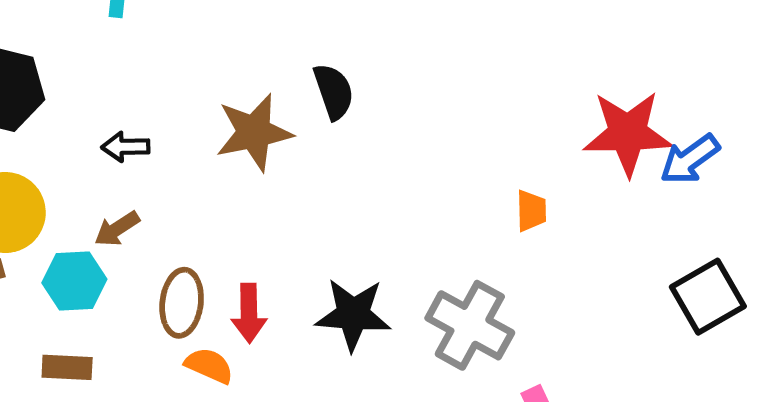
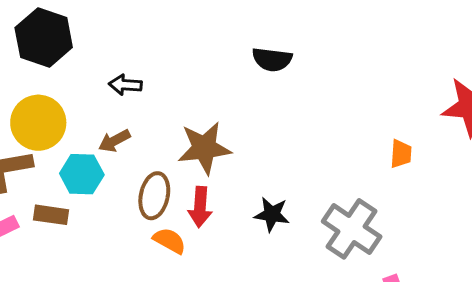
black semicircle: (334, 91) -> (272, 59), turned 111
brown star: (254, 132) -> (204, 148), moved
black star: (353, 314) -> (272, 214), size x0.7
brown rectangle: (67, 367) -> (51, 215), moved

